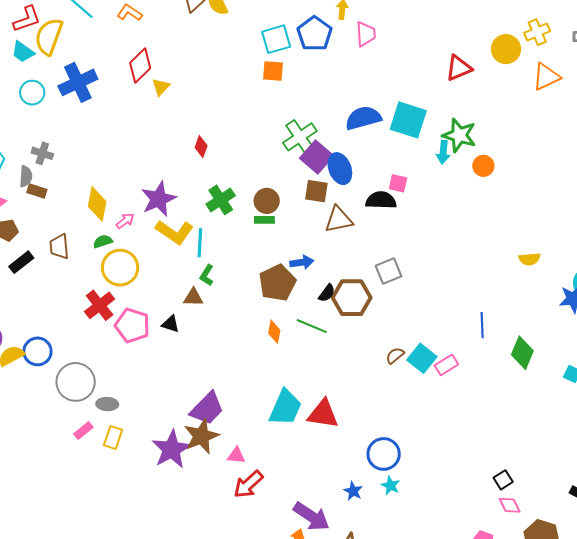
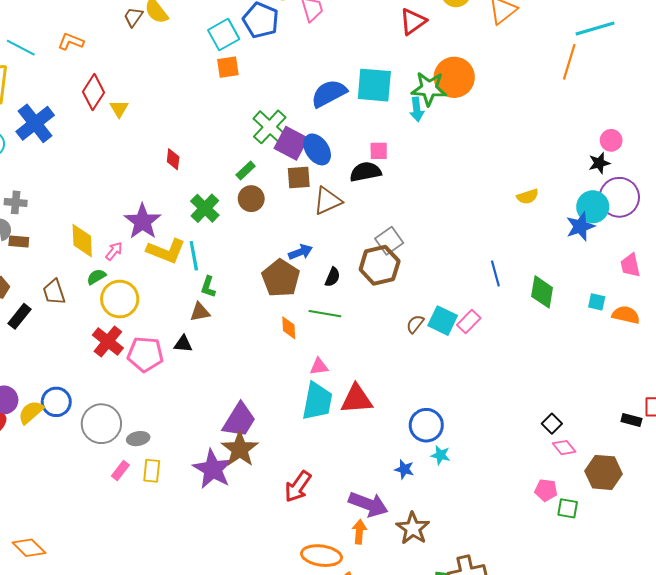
orange circle: (483, 166) -> (454, 77), moved, size x1.8
green rectangle: (264, 220) -> (246, 170), moved, turned -30
brown hexagon: (352, 298) -> (380, 265), moved
pink triangle: (236, 455) -> (319, 367), moved

